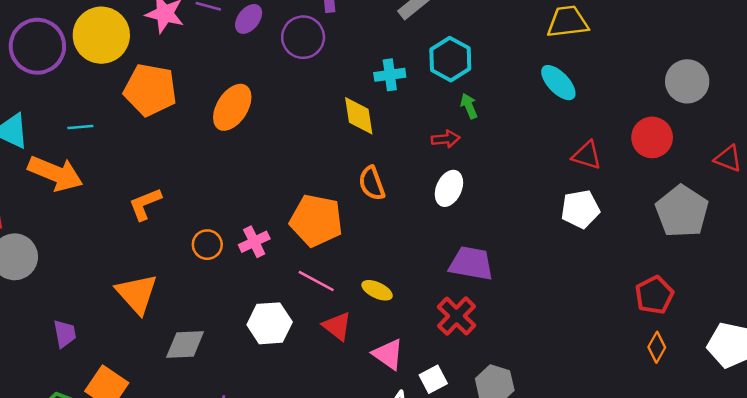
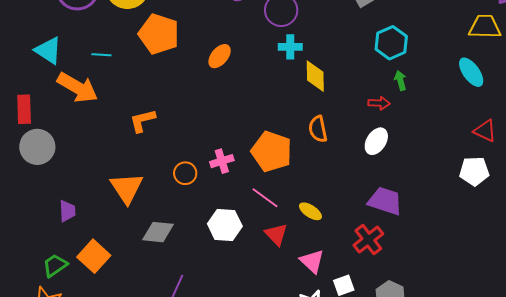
cyan cross: (390, 75) -> (290, 47), moved
orange ellipse: (232, 107) -> (220, 56), size x0.7
orange circle: (207, 245) -> (185, 173), moved

